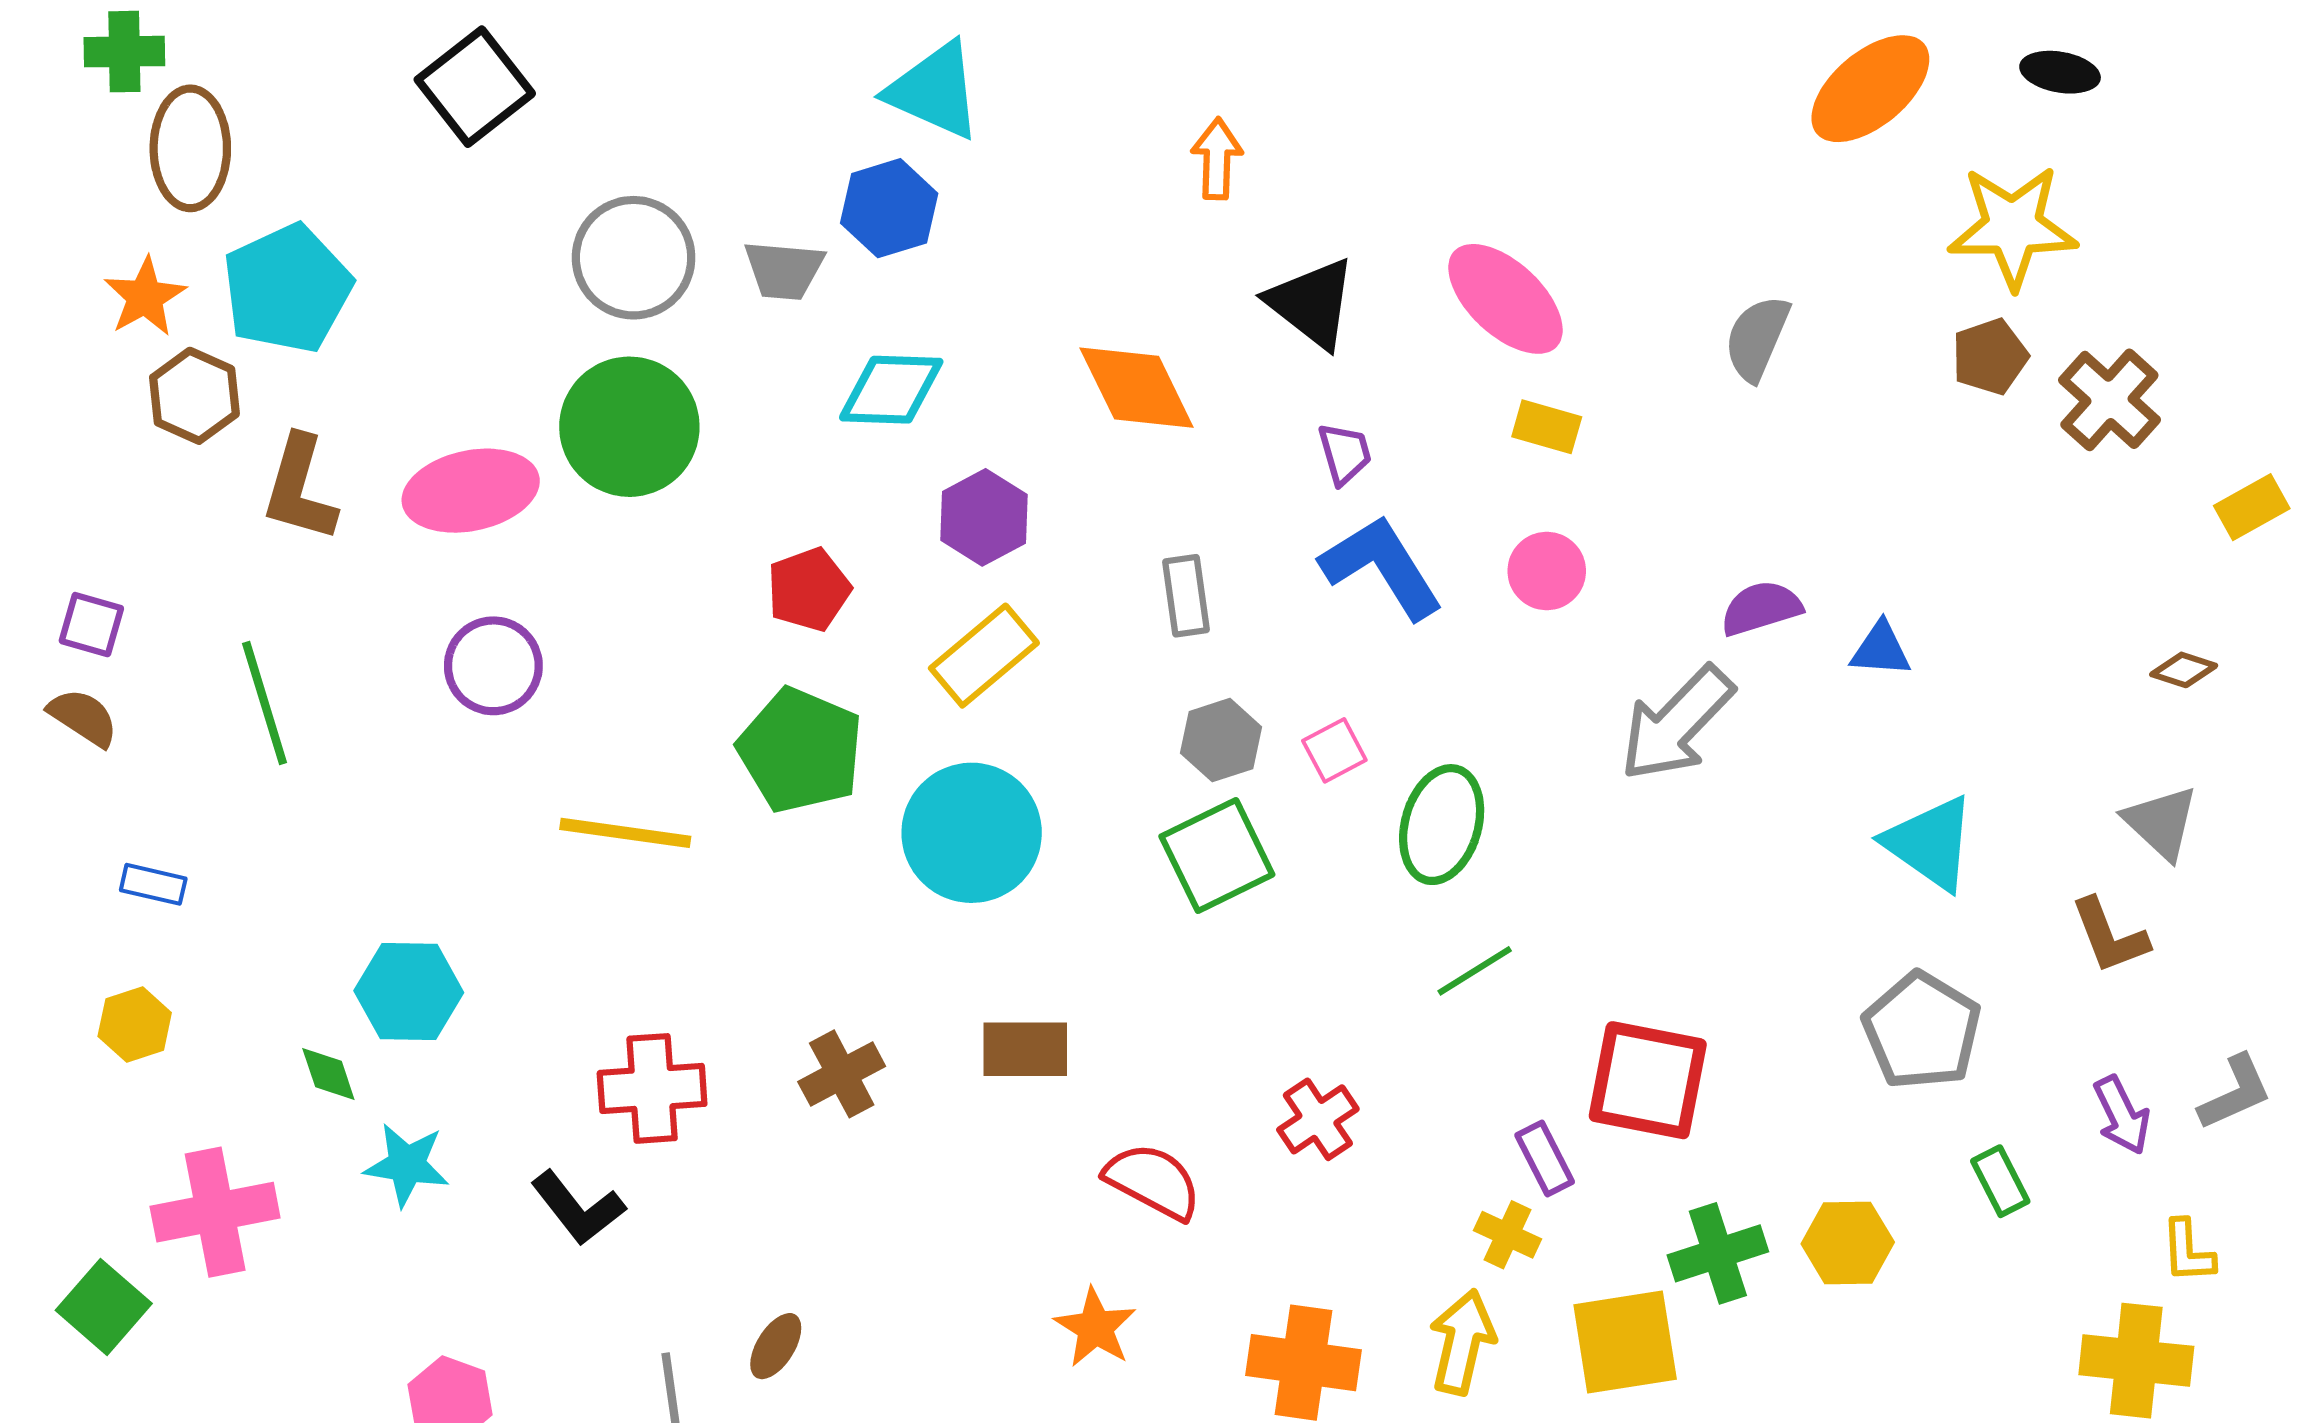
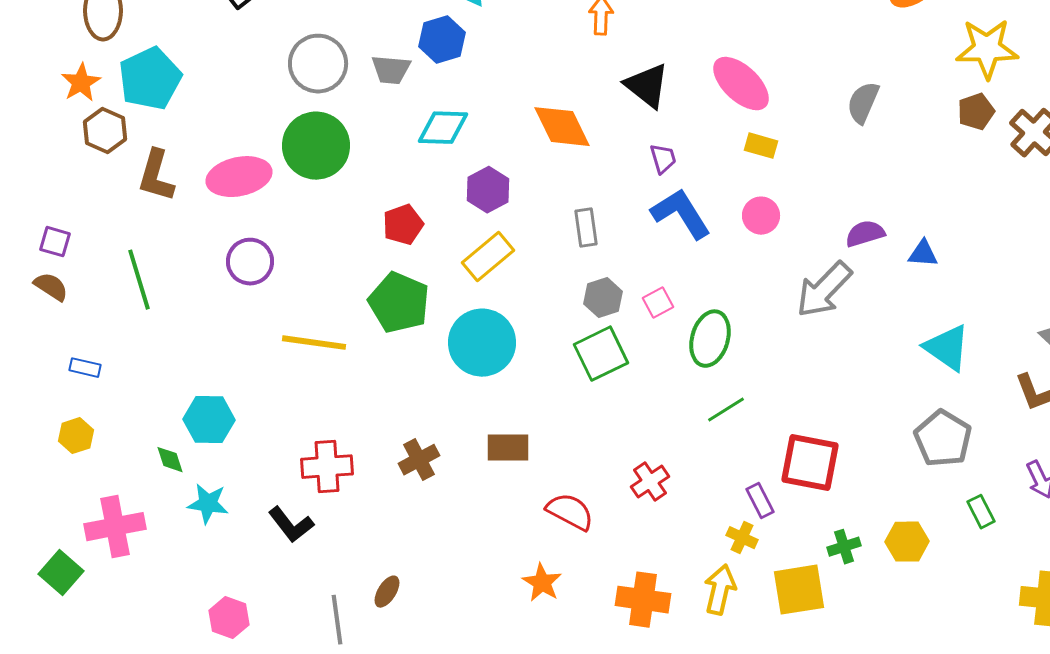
green cross: (1718, 1253) -> (844, 547), size x0.7

